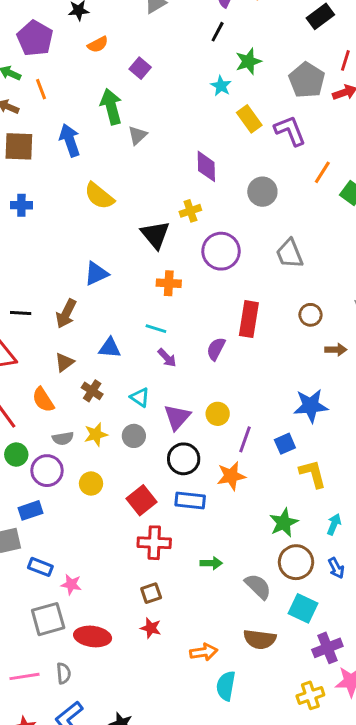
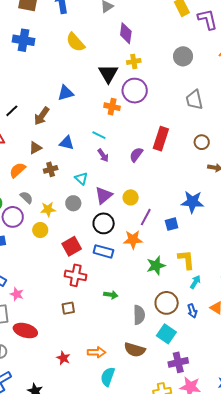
purple diamond: (206, 166) -> (126, 33), moved
blue cross: (21, 205) -> (24, 40), size x1.5
purple circle: (221, 251) -> (135, 91), moved
black line: (21, 313) -> (12, 111), turned -56
brown cross: (92, 391) -> (51, 169), turned 32
orange semicircle: (43, 400) -> (18, 170), turned 72
yellow star: (96, 434) -> (48, 209), moved
gray semicircle: (63, 438) -> (26, 197), turned -136
yellow L-shape: (313, 474) -> (186, 260), moved
green star: (284, 523) -> (156, 265), moved
gray semicircle: (258, 586) -> (139, 315), turned 36
red star: (151, 628) -> (63, 358), moved

